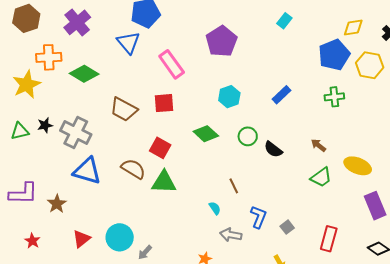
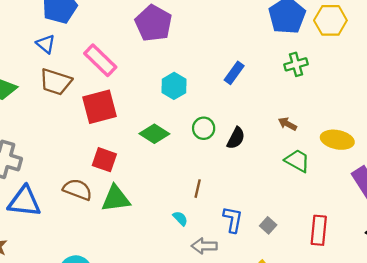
blue triangle: (128, 43) -> (46, 44), size x0.7
red square: (164, 103) -> (100, 107), size x1.4
brown trapezoid: (124, 109) -> (56, 82), moved
black semicircle: (273, 149) -> (236, 138), turned -90
green trapezoid: (321, 177) -> (297, 161), turned -105
brown line: (234, 186) -> (198, 189), turned 49

